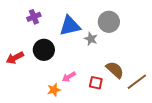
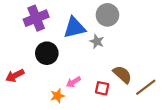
purple cross: (34, 17) -> (36, 18), size x1.6
gray circle: (109, 22) -> (107, 15), moved
red arrow: (15, 58) -> (15, 76), moved

